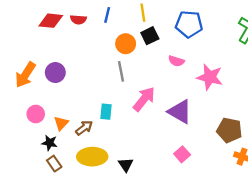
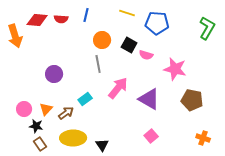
yellow line: (143, 13) -> (127, 13), moved, turned -63
black square: (150, 36) -> (129, 45), moved, turned -35
purple circle: (55, 73) -> (54, 74), moved
orange arrow: (25, 75) -> (15, 36), moved, turned -50
cyan rectangle: (106, 112) -> (85, 99), turned 48
pink circle: (36, 114) -> (24, 109), moved
brown pentagon: (229, 130) -> (192, 100), moved

